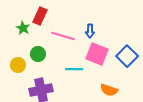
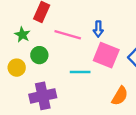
green star: (23, 28) -> (22, 35), moved
orange semicircle: (109, 90) -> (120, 96), turned -78

